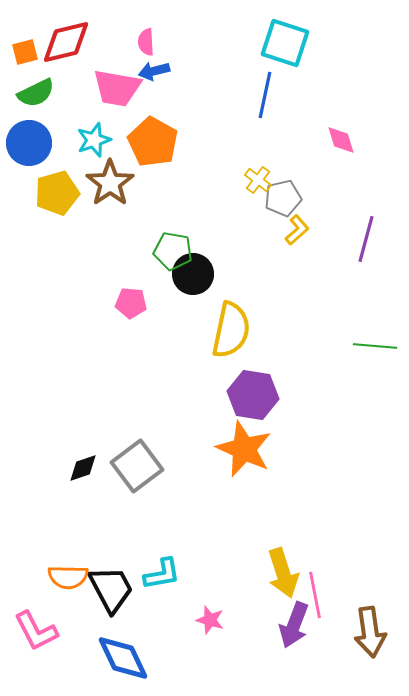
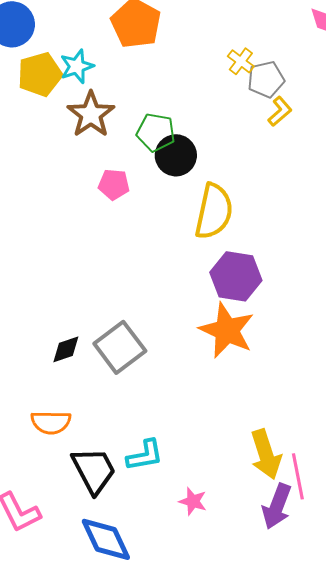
cyan star: (94, 140) -> (77, 66), moved
brown star: (110, 183) -> (91, 114), moved
orange semicircle: (68, 577) -> (51, 422), moved

